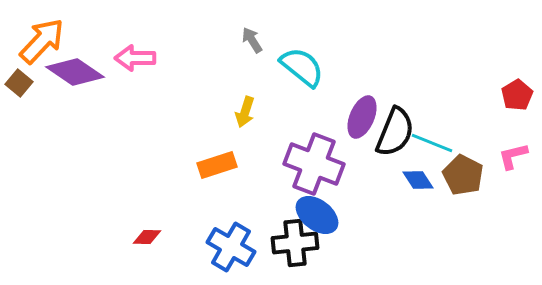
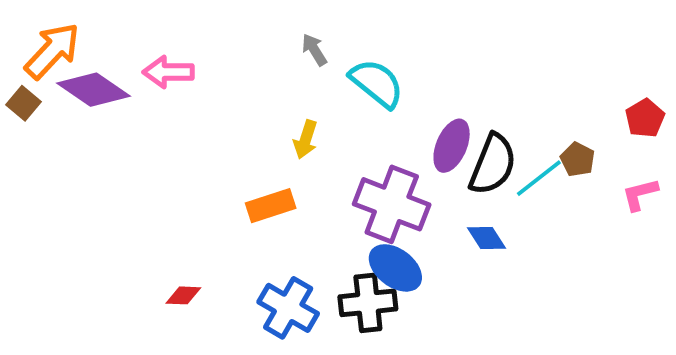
cyan line: (432, 143) -> (539, 178), turned -60
brown pentagon: (463, 175) -> (578, 159), moved, size x0.7
blue diamond: (418, 180) -> (486, 238), moved

